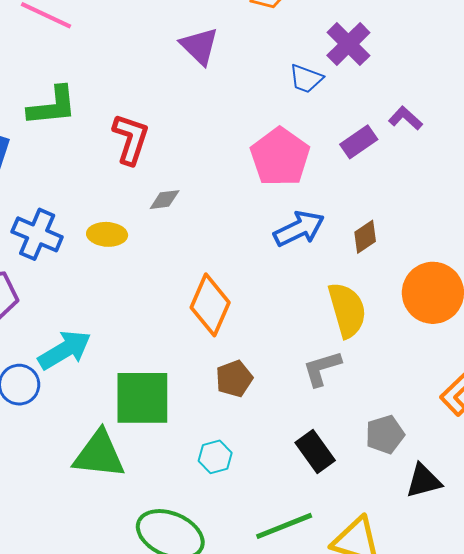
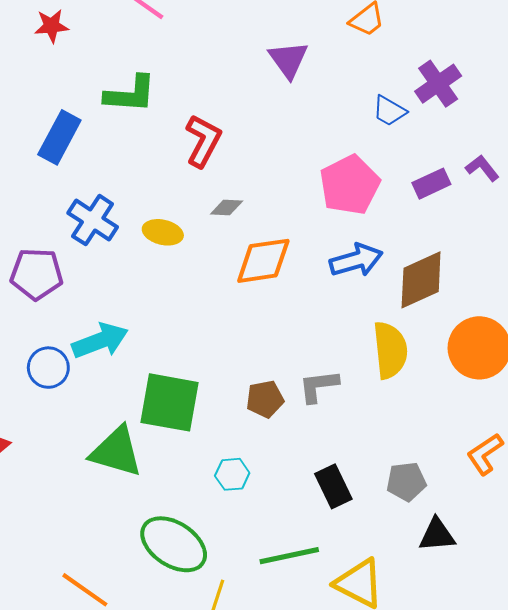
brown diamond: (365, 237) -> (421, 280), size x1.8
orange diamond: (210, 305) -> (263, 261), moved, turned 48
gray L-shape: (322, 368) -> (319, 386), moved

